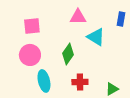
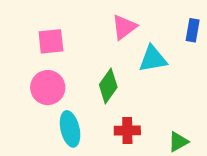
pink triangle: (78, 17) -> (124, 27), turned -36
cyan triangle: (96, 37) -> (153, 59), turned -42

